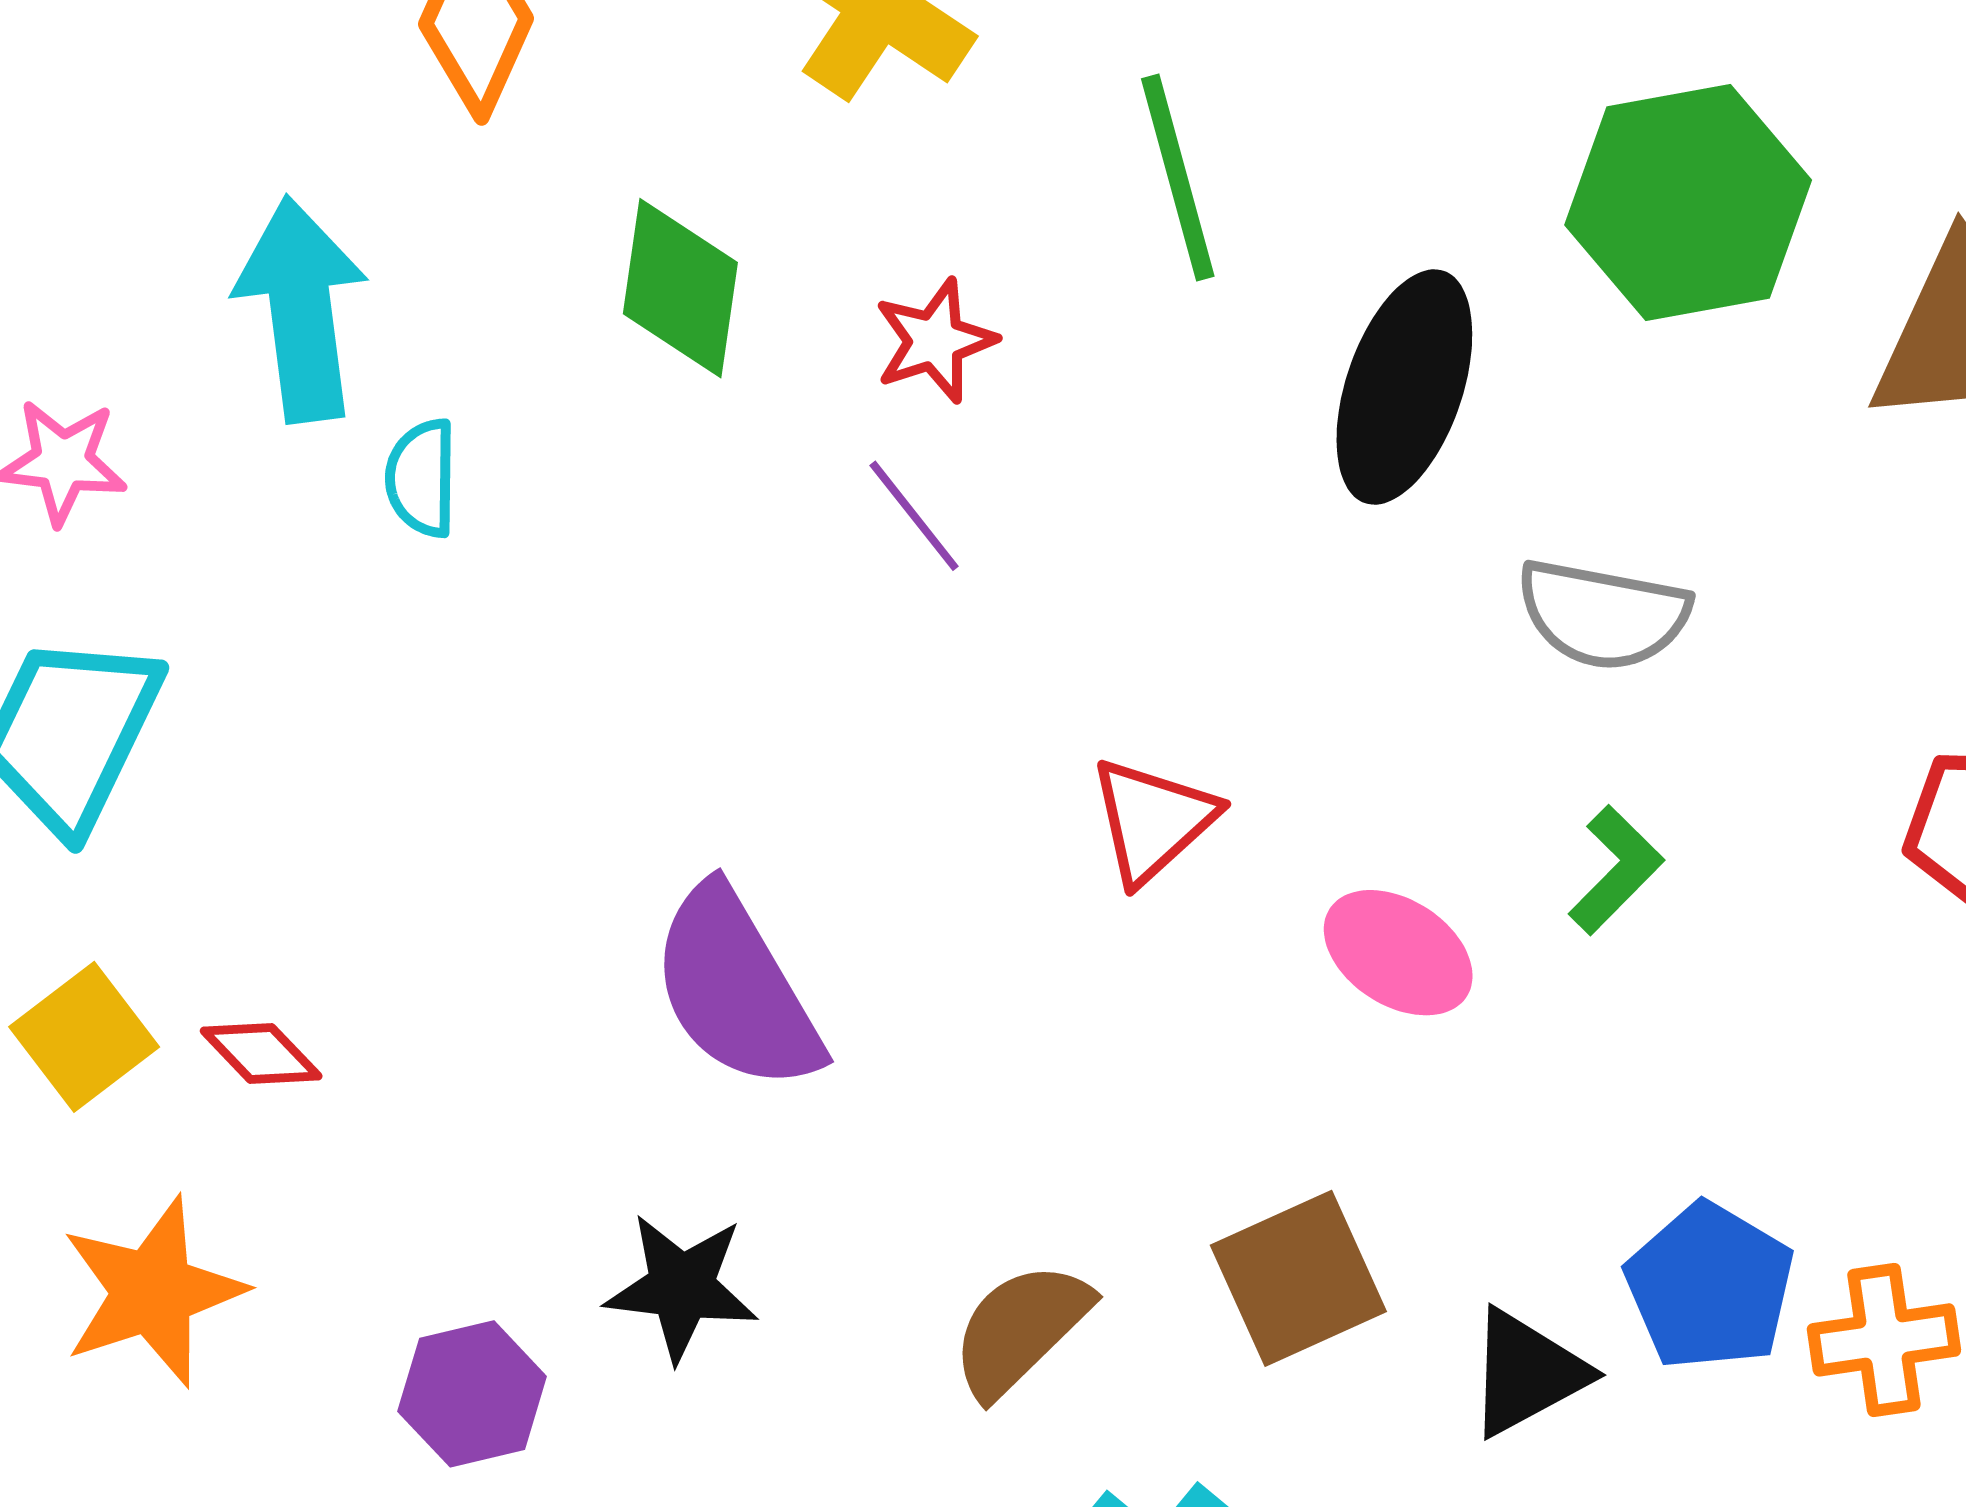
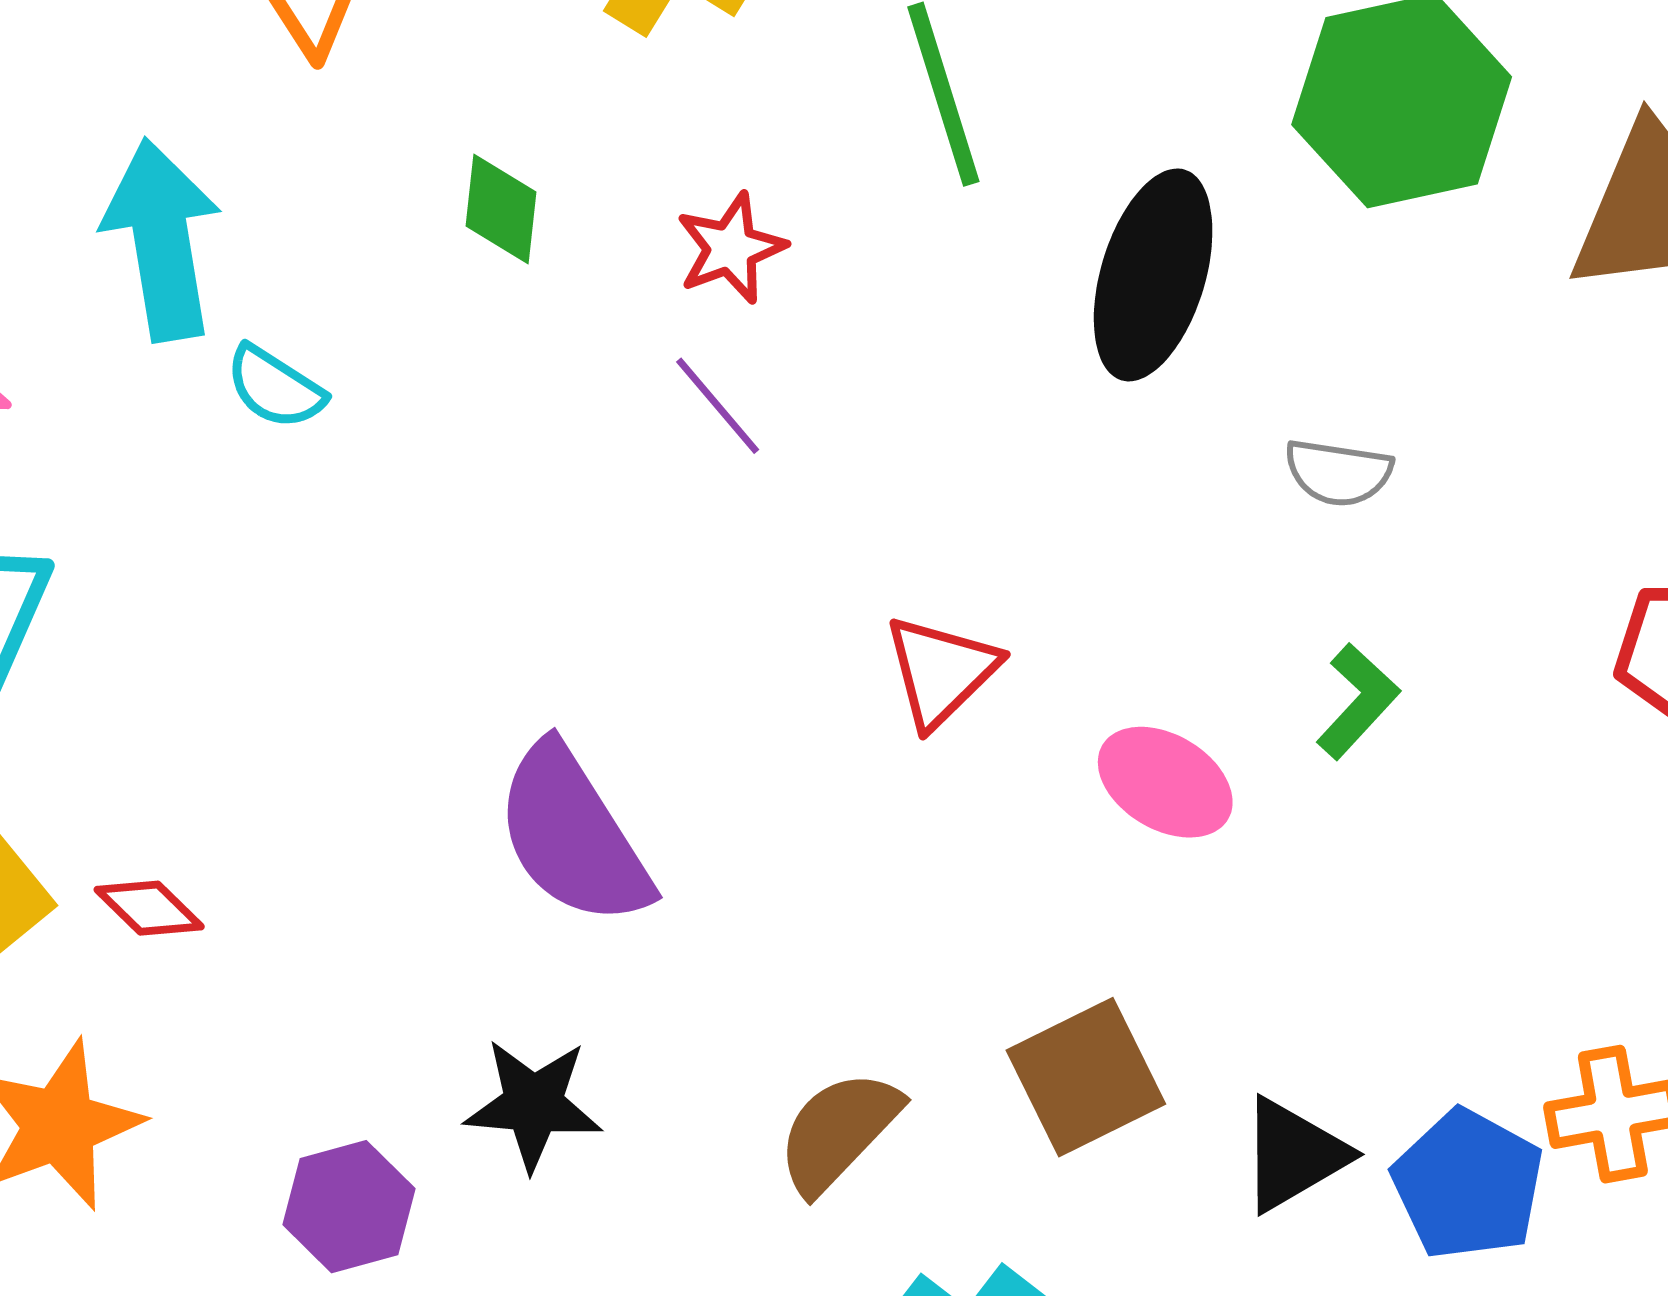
green diamond: (680, 288) -> (501, 209), size x0.7
cyan semicircle: (422, 478) -> (275, 387), turned -56
gray semicircle: (1603, 614) -> (1338, 473), size x0.7
blue pentagon: (1710, 1286) -> (1468, 1184), moved

